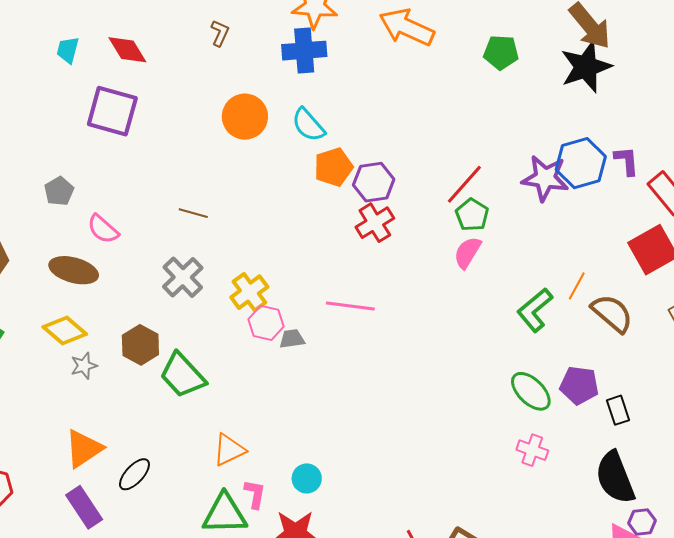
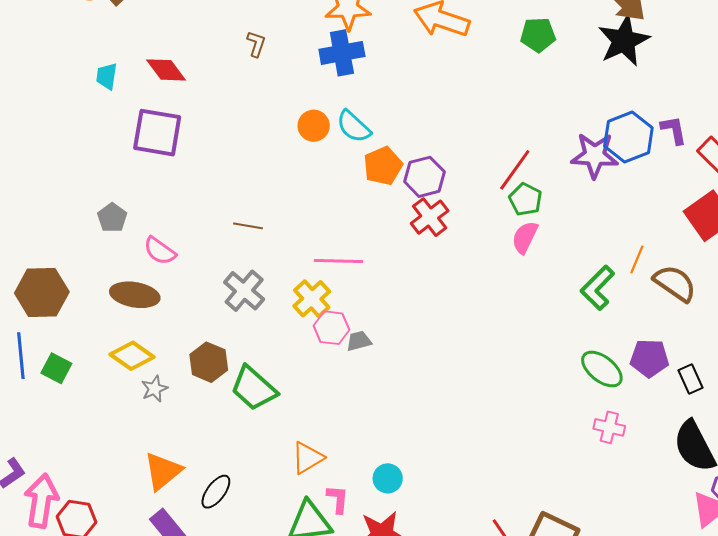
orange circle: (245, 117) -> (314, 126), moved, size x0.7
pink line: (350, 306) -> (339, 261), moved

